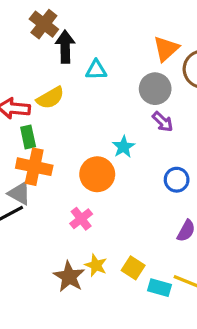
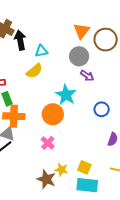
yellow semicircle: (50, 98) -> (34, 71), moved
cyan star: (123, 147) -> (66, 95), size x1.5
cyan rectangle: (159, 288) -> (87, 185), moved, size x1.5

